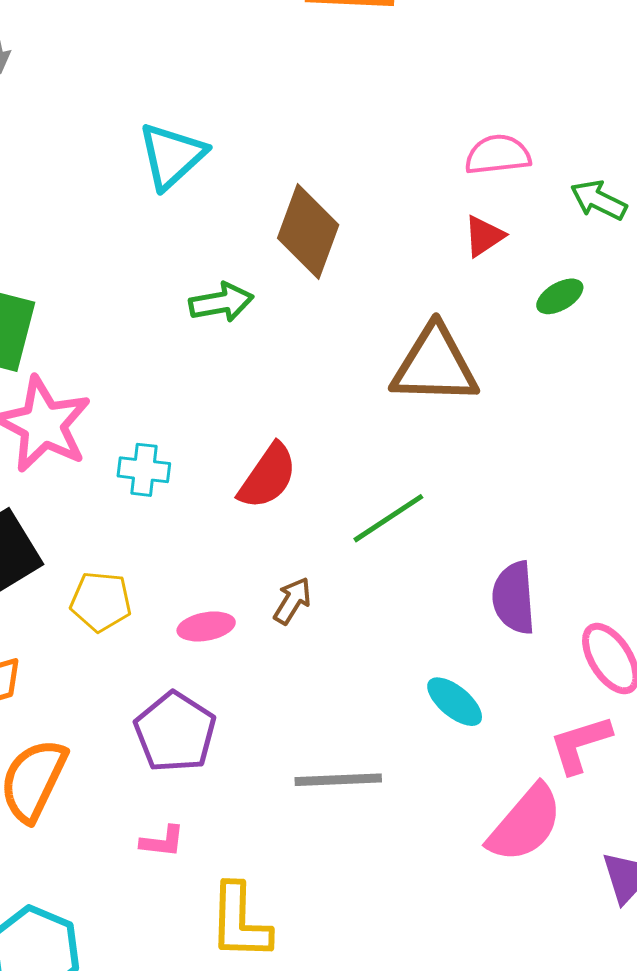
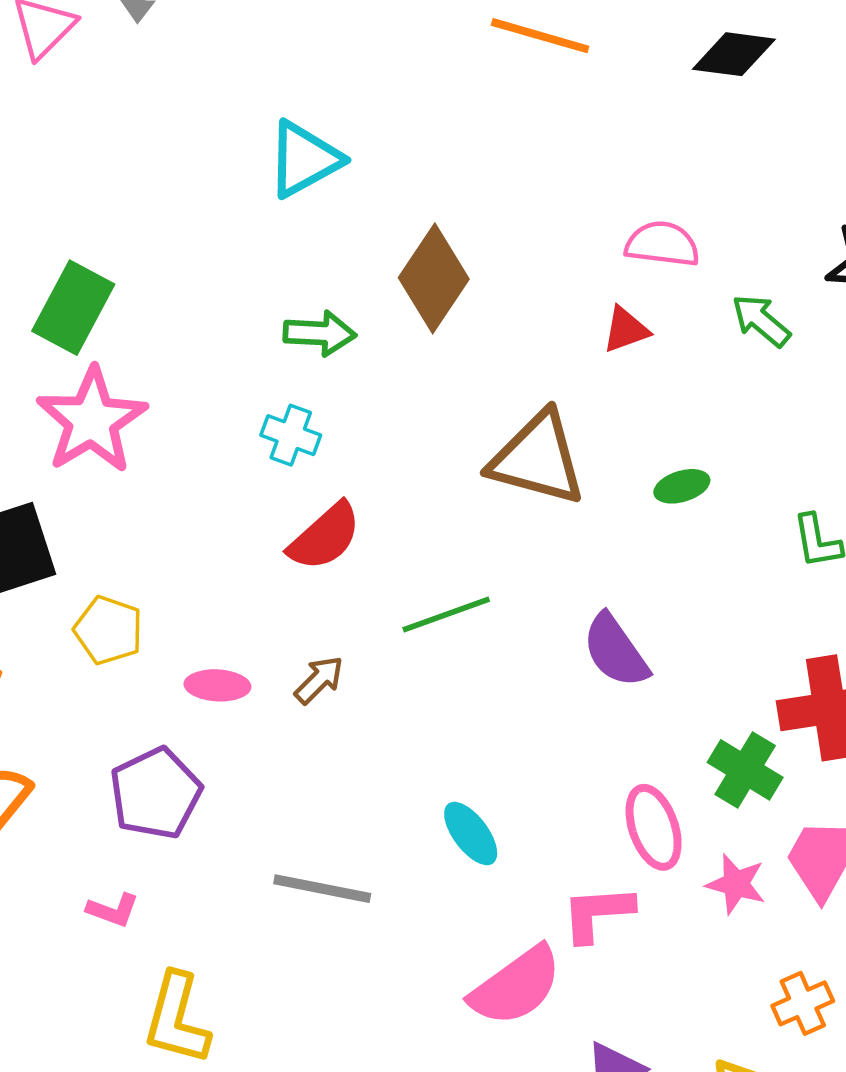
green ellipse: (560, 296) -> (682, 486), moved
cyan cross: (144, 470) -> (291, 435), moved
purple semicircle: (514, 598) -> (615, 651), moved, turned -44

